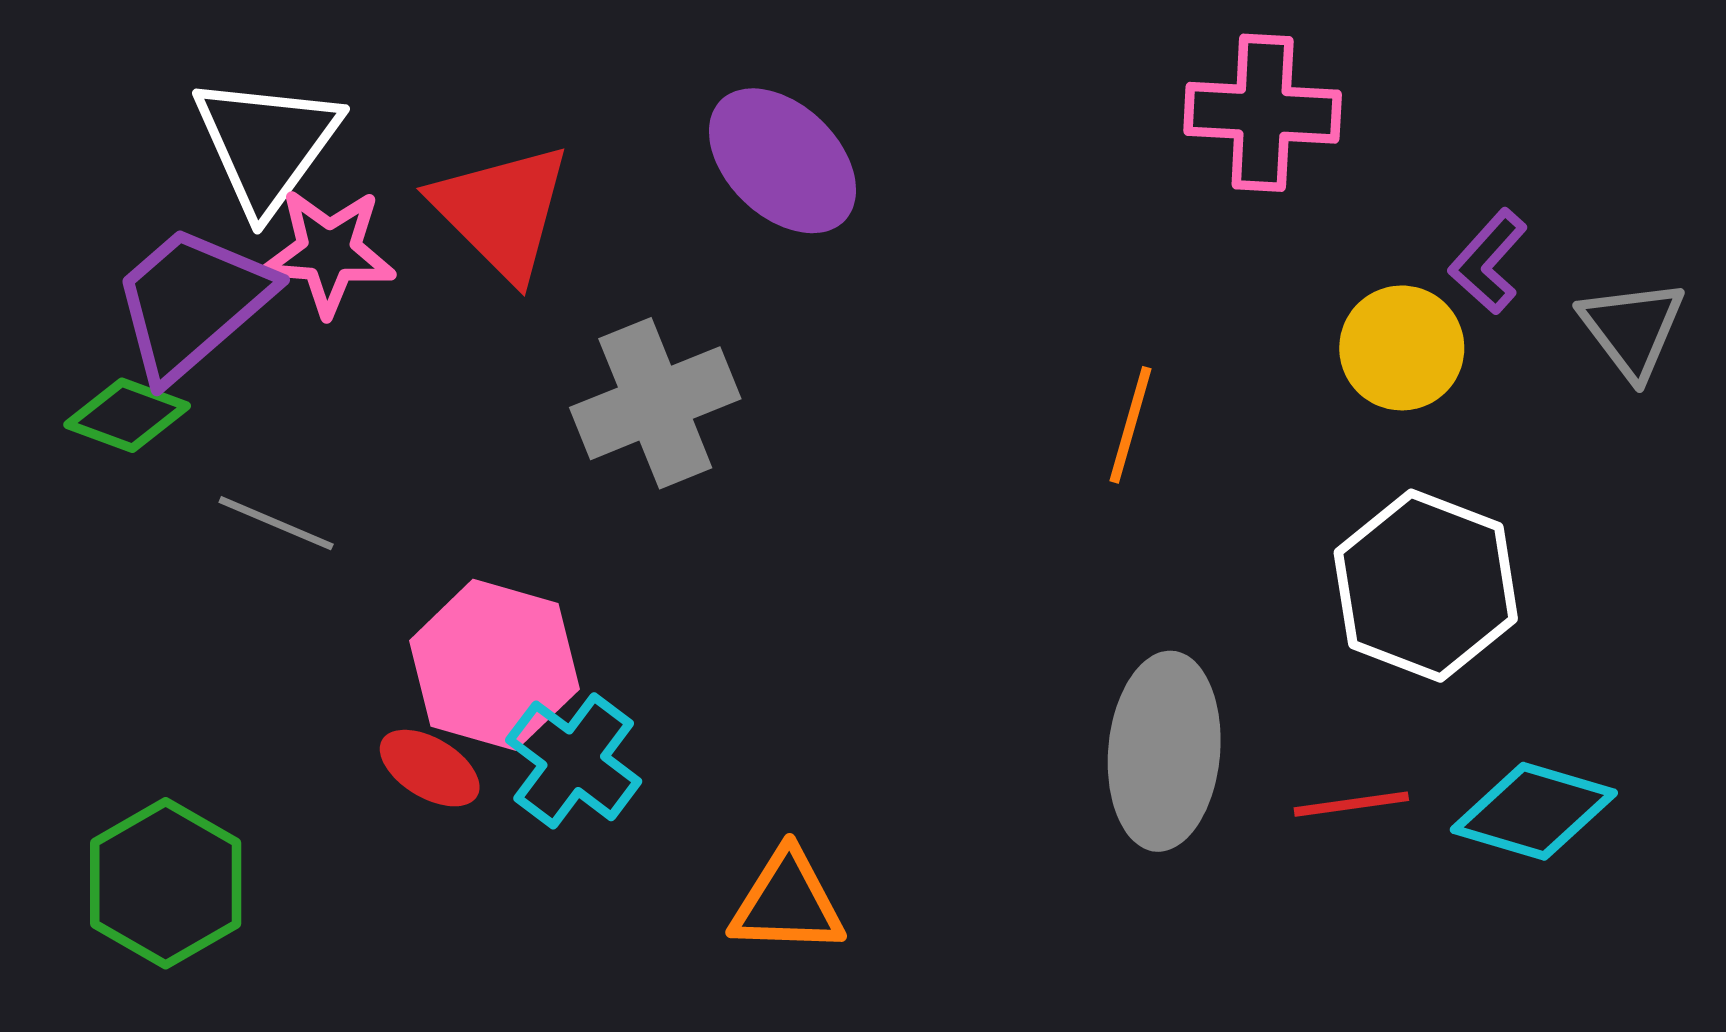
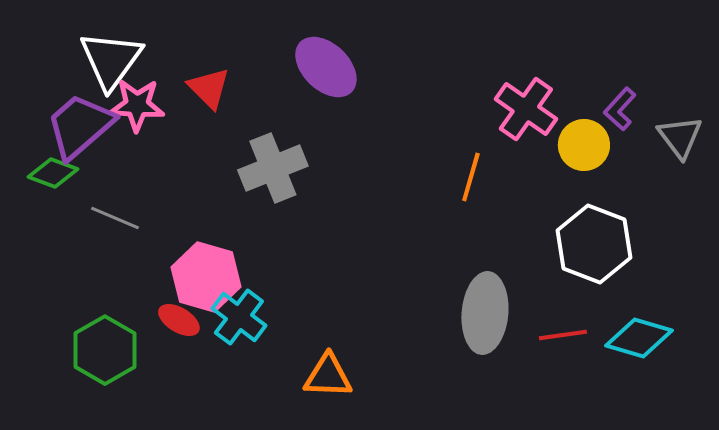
pink cross: (1263, 113) -> (526, 109), moved, turned 32
red triangle: (502, 211) -> (209, 88), size x0.7
green hexagon: (166, 883) -> (105, 350), moved

